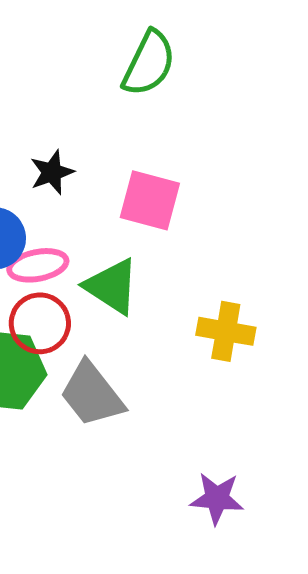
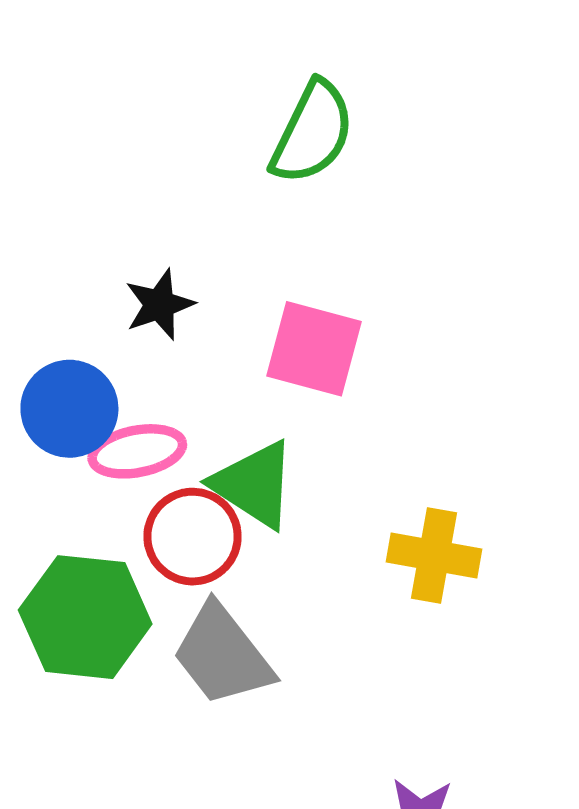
red circle: (40, 323) -> (193, 537), moved

